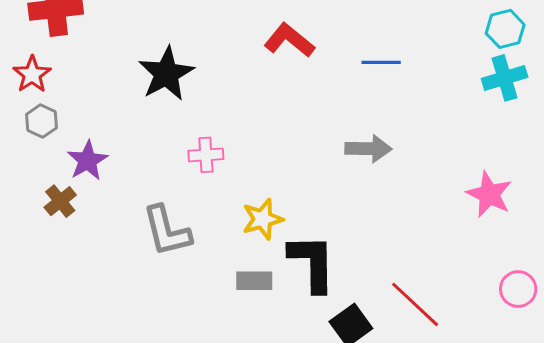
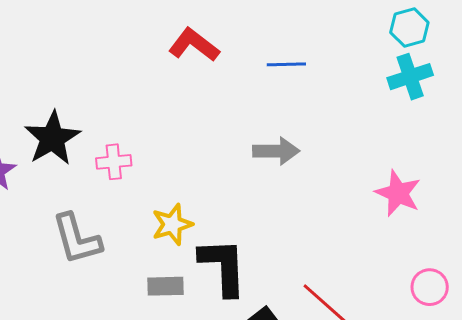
black star: (166, 74) -> (52, 138), moved

